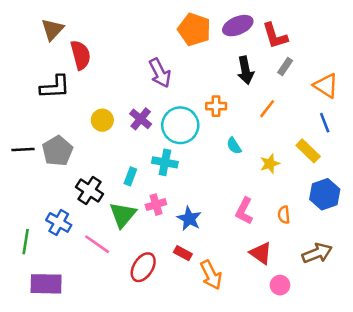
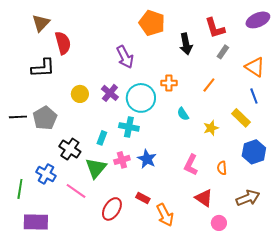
purple ellipse: (238, 26) -> (258, 20), moved
black arrow: (245, 70) -> (186, 44), moved
blue star: (189, 219) -> (147, 159), moved

